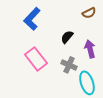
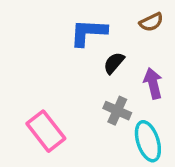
blue L-shape: (32, 19) -> (88, 32), moved, turned 50
pink rectangle: (36, 59) -> (46, 131), moved

